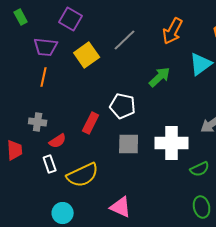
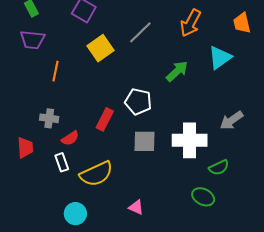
purple trapezoid: (46, 47) -> (32, 40), moved
pink triangle: (121, 207) -> (136, 207), size x0.7
green ellipse: (202, 207) -> (203, 197), moved, turned -50

